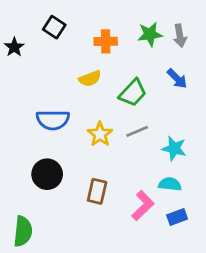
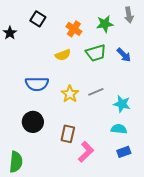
gray arrow: (180, 36) -> (129, 15), moved
orange cross: (106, 41) -> (74, 29), turned 35
green trapezoid: (133, 93) -> (96, 53), moved, turned 30
pink L-shape: (143, 206) -> (86, 152), moved

